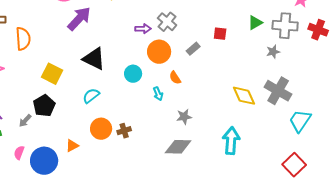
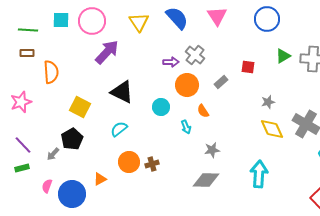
gray star: (273, 52) -> (268, 102), moved

